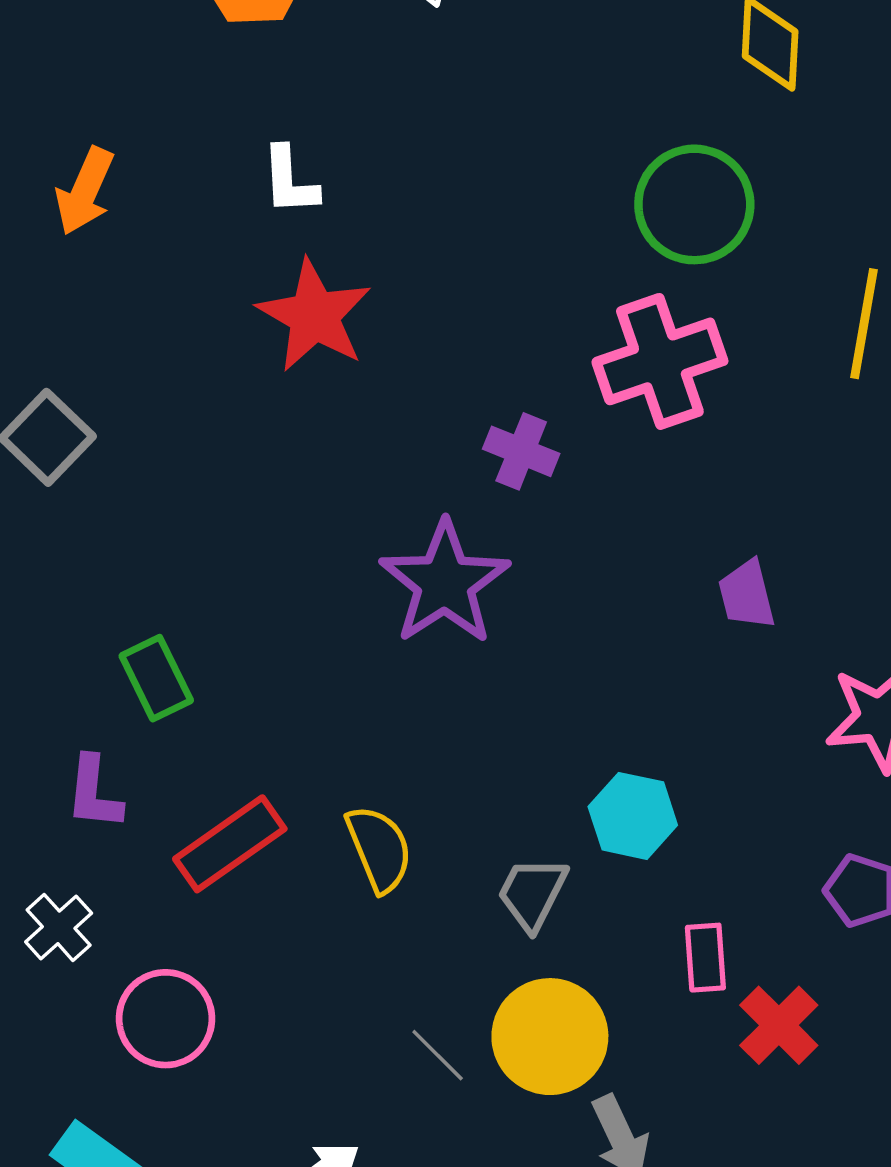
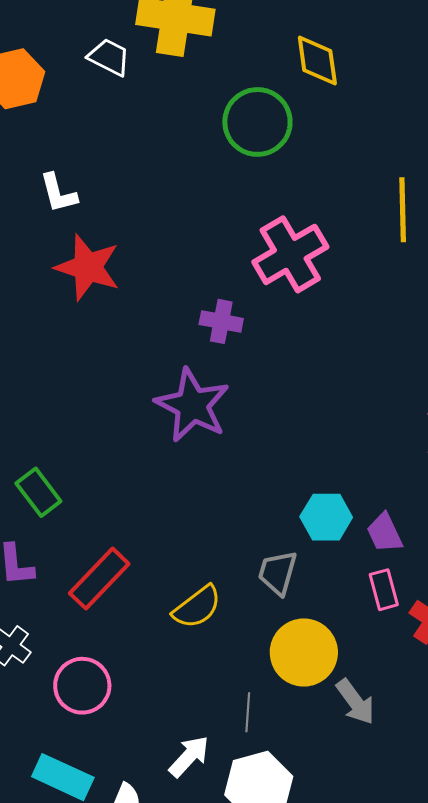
green circle: (694, 204) -> (257, 122), moved
purple trapezoid: (747, 595) -> (385, 533), moved
yellow semicircle: (379, 849) -> (197, 607), moved, turned 86
gray line: (438, 1055) -> (248, 712), moved, turned 60

